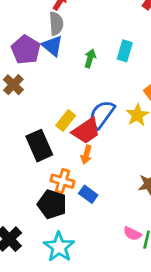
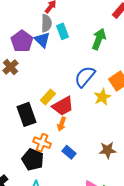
cyan rectangle: (125, 51) -> (62, 31), moved, turned -42
green arrow: (90, 58) -> (99, 39), moved, size x1.5
blue semicircle: (102, 114) -> (85, 77), moved
blue rectangle: (88, 194) -> (69, 152), moved

